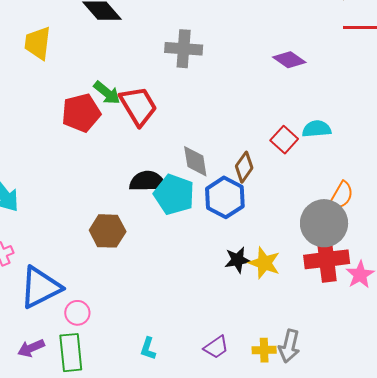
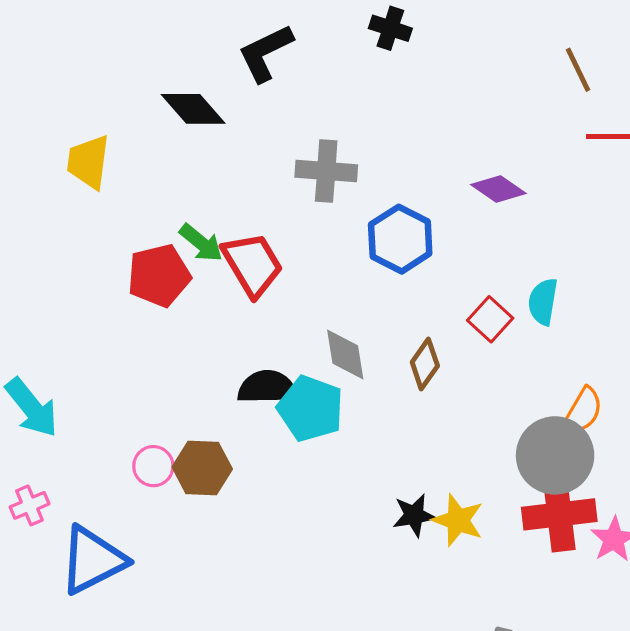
cyan semicircle: (317, 129) -> (543, 302), turned -76
blue hexagon: (225, 197) -> (400, 239), moved
pink circle: (77, 313) -> (153, 466), moved

